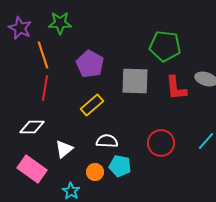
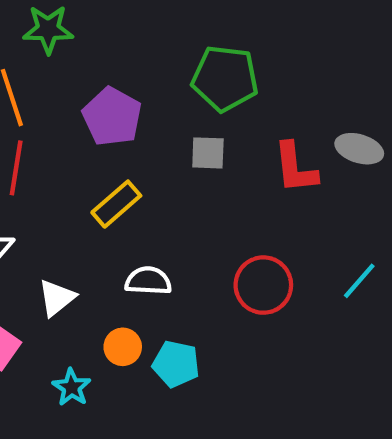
green pentagon: (165, 46) -> (225, 78), moved
gray square: (135, 81) -> (208, 153), size x0.6
cyan pentagon: (120, 166) -> (176, 364), moved

